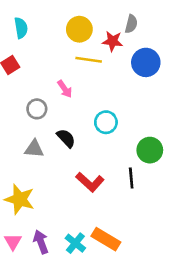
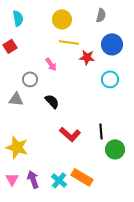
red star: (113, 41) -> (87, 57), moved
cyan circle: (106, 122) -> (110, 79), moved
gray triangle: (34, 149) -> (16, 99), moved
green circle: (150, 150) -> (115, 149), moved

